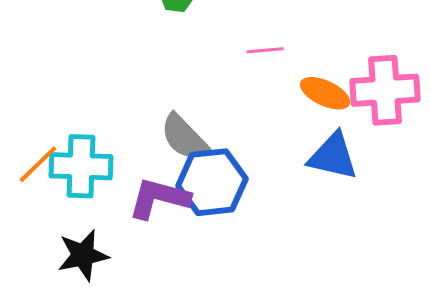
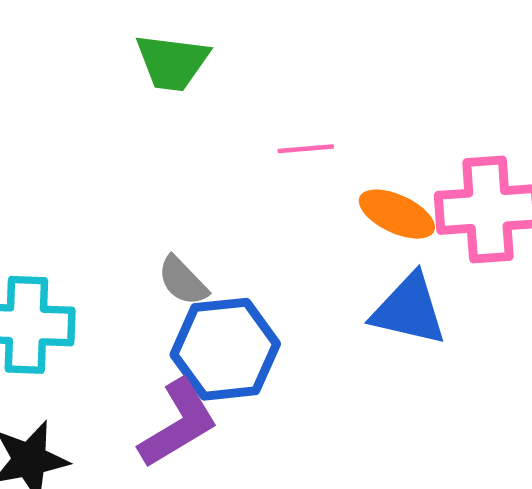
gray semicircle: (184, 137) -> (183, 281), size x0.7
purple L-shape: (159, 198) -> (178, 424), moved, turned 134

